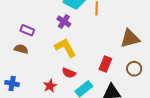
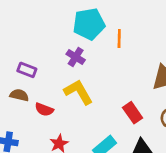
red rectangle: (105, 64) -> (133, 113), turned -56
red semicircle: (69, 73) -> (44, 109), moved

